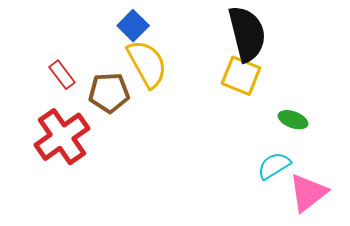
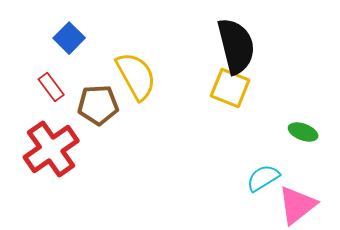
blue square: (133, 26) -> (69, 38), moved
green ellipse: (293, 120) -> (303, 132), moved

